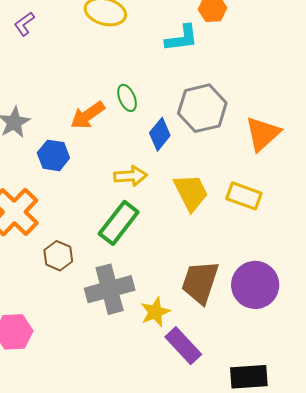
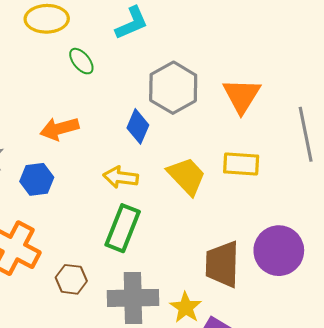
green ellipse: (127, 98) -> (81, 61), moved
orange arrow: (88, 115) -> (59, 129), turned 36
yellow arrow: (131, 176) -> (121, 177), turned -152
gray cross: (110, 289) -> (133, 298), turned 30

